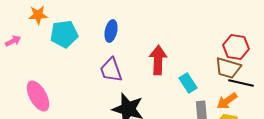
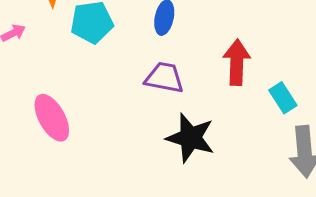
purple trapezoid: (111, 70) -> (164, 78), turned 120

